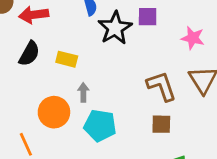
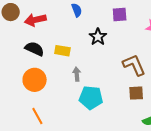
black star: (115, 28) -> (98, 37), moved, size x0.7
black semicircle: (29, 54) -> (34, 49), turned -90
orange circle: (54, 112) -> (35, 80), moved

